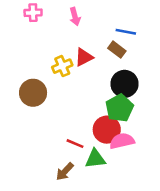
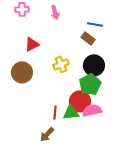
red triangle: (84, 57) -> (32, 44), moved
yellow cross: (62, 66) -> (61, 64), moved
red line: (75, 144) -> (55, 112), turned 72
green triangle: (95, 159) -> (71, 112), moved

